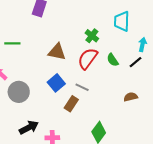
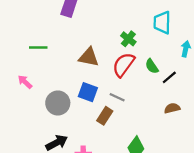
black line: (136, 62) -> (169, 77), moved
blue square: (56, 83) -> (88, 92), turned -30
gray circle: (19, 92) -> (58, 103), moved

